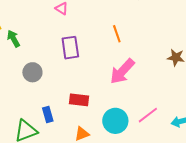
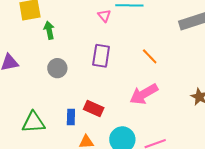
orange line: (117, 34) -> (150, 56), turned -42
blue rectangle: (48, 115) -> (71, 117), moved

